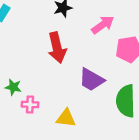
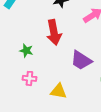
green star: (13, 87) -> (26, 51), moved

